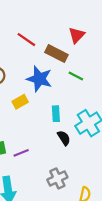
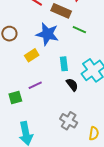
purple line: (21, 153) -> (35, 85), moved
gray cross: (57, 178) -> (69, 121), turned -30

